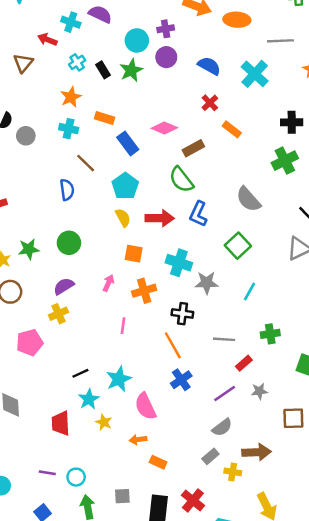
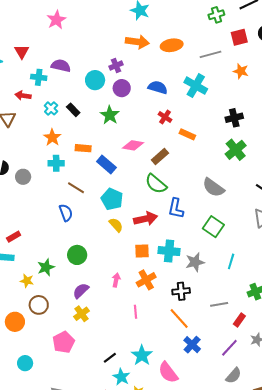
green star: (131, 70) -> (110, 115), moved
orange square: (134, 254) -> (142, 251), moved

